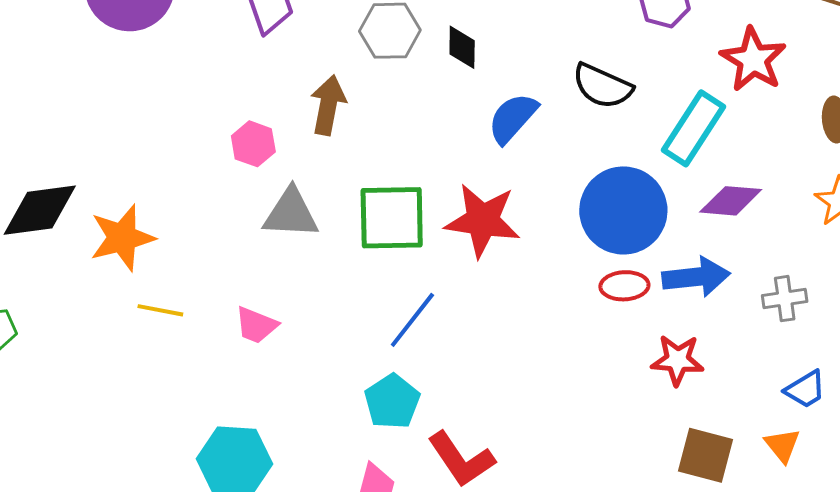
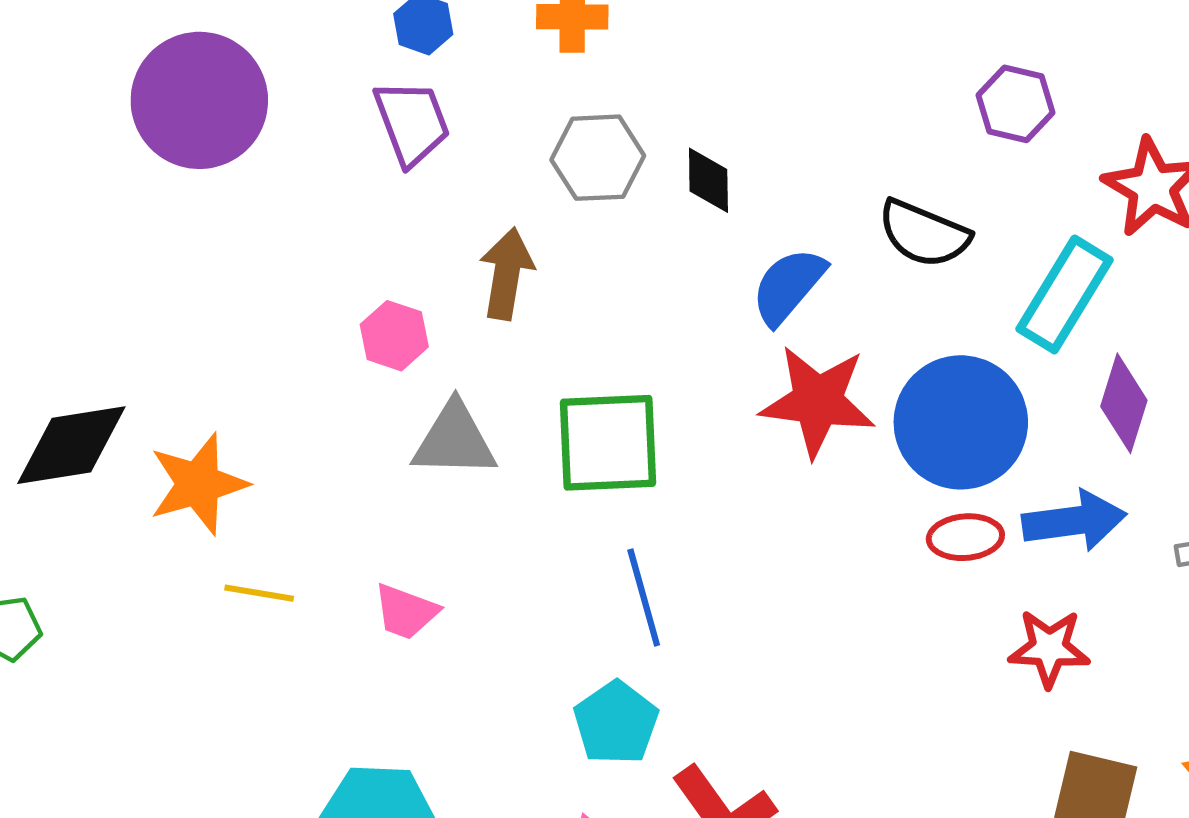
purple diamond: (731, 201) -> (1124, 403), turned -76
red star: (483, 220) -> (818, 401), moved
blue line: (412, 320) -> (644, 597), turned -52

